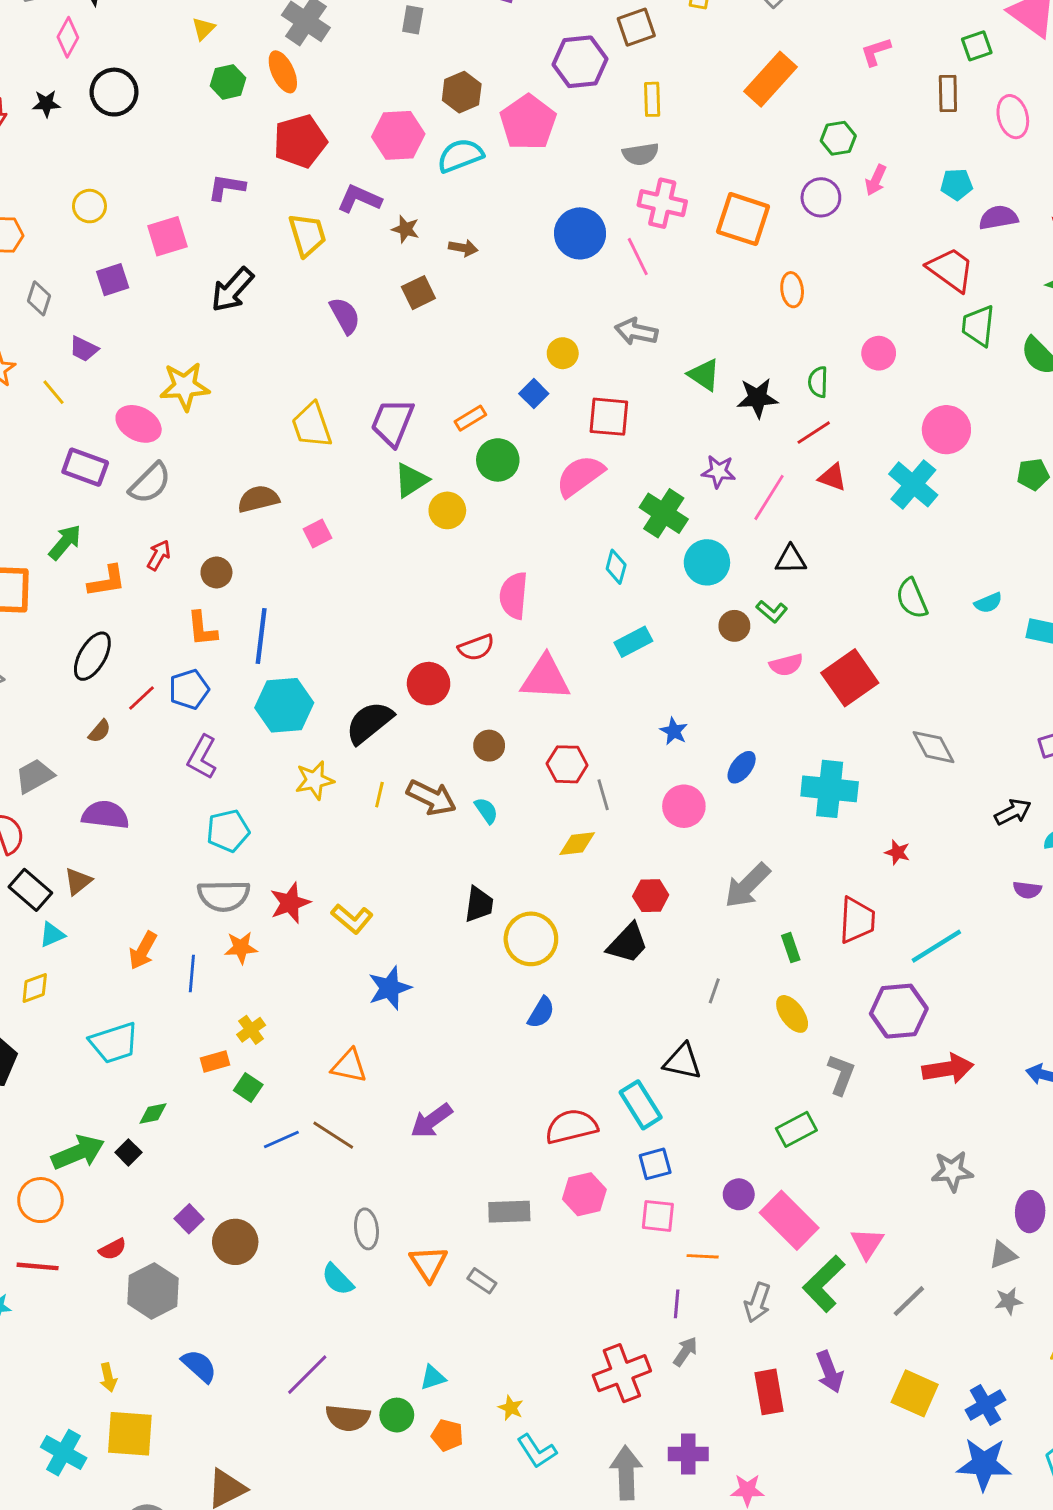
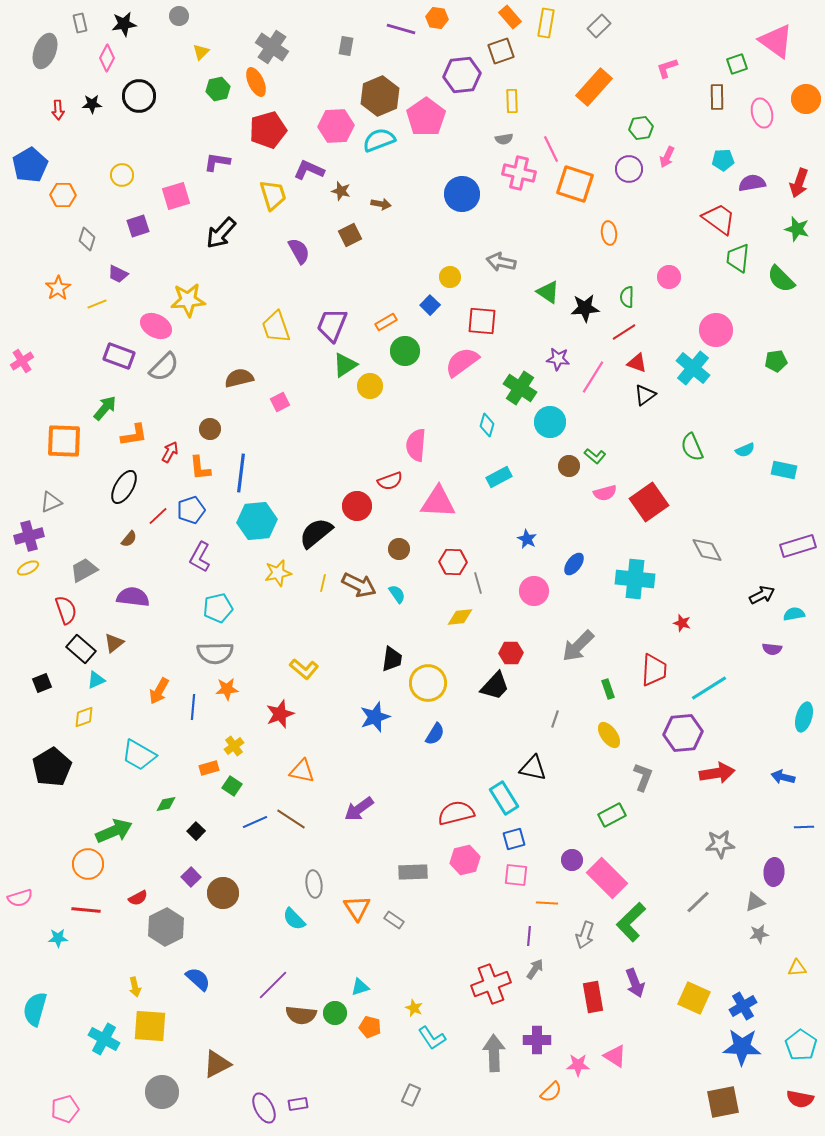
brown hexagon: (462, 92) -> (380, 96), size x1.4
gray semicircle: (641, 154) -> (504, 139), size x0.7
pink line: (638, 257) -> (551, 149), moved
yellow line: (53, 392) -> (97, 304), turned -72
red arrow: (159, 555) -> (170, 452), moved
black triangle: (791, 559) -> (645, 395), moved, turned -35
red star: (290, 903) -> (280, 714), moved
blue star: (390, 988) -> (375, 717), moved
cyan trapezoid: (114, 1043) -> (139, 755), turned 48
black square: (128, 1152) -> (196, 831), moved
pink triangle: (867, 1243) -> (615, 1056), moved, turned -30
gray line: (909, 1301) -> (698, 902), moved

